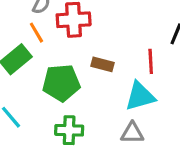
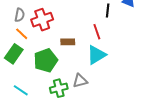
gray triangle: (132, 133) -> (80, 81), moved

